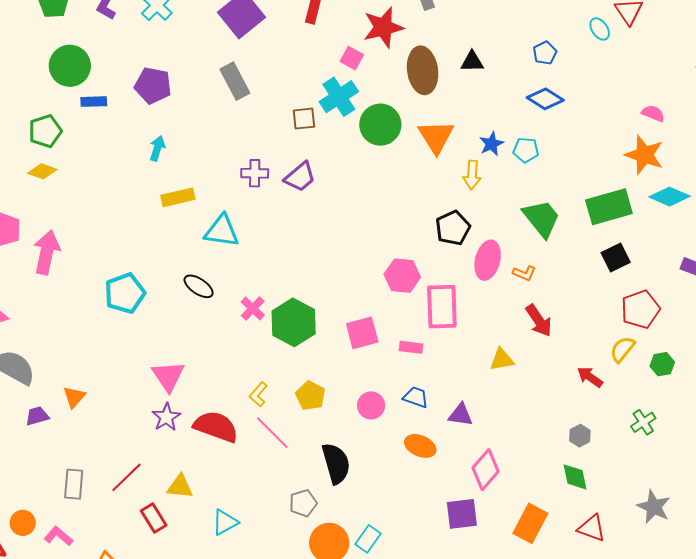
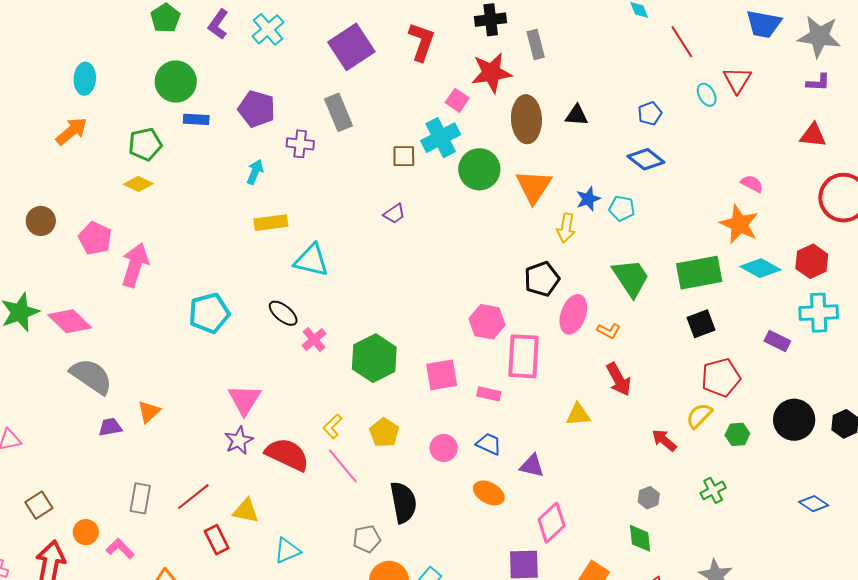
purple cross: (255, 173) -> (300, 144), moved
purple trapezoid: (300, 177) -> (394, 214), size x0.7
pink cross: (253, 309) -> (314, 340), moved

